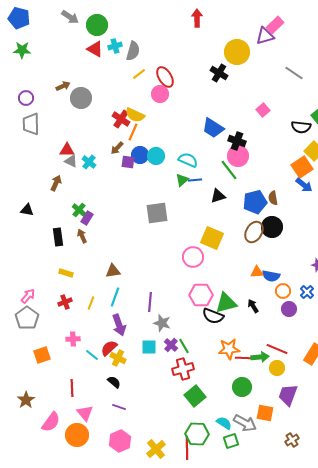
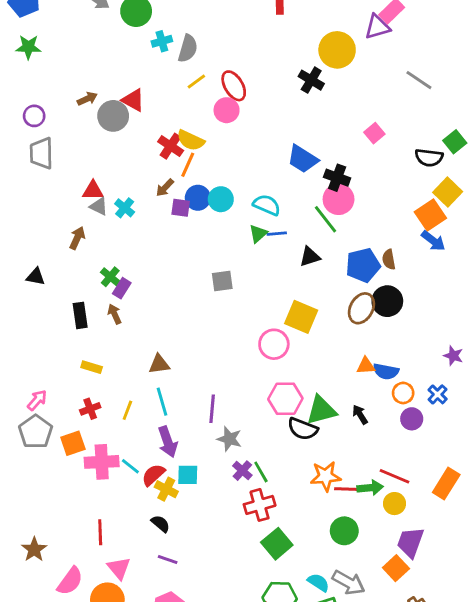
red triangle: (95, 49) -> (133, 100), moved
gray square: (157, 213) -> (222, 281), size x0.7
cyan line: (115, 297) -> (162, 402), turned -36
pink cross: (73, 339) -> (102, 462), size x1.6
cyan square: (149, 347) -> (188, 475), moved
orange square: (42, 355) -> (73, 443), moved
cyan line: (92, 355) -> (130, 466), moved
orange square: (265, 413) -> (396, 568), moved, turned 36

